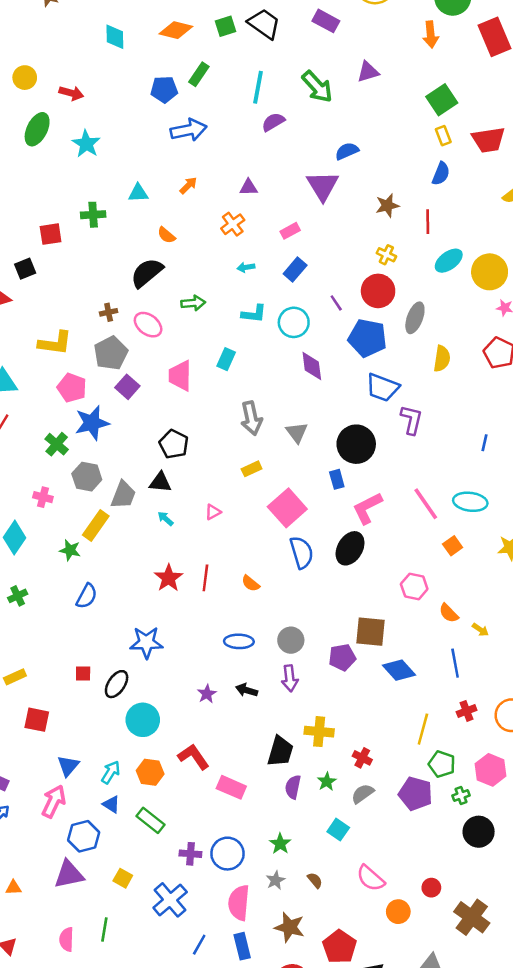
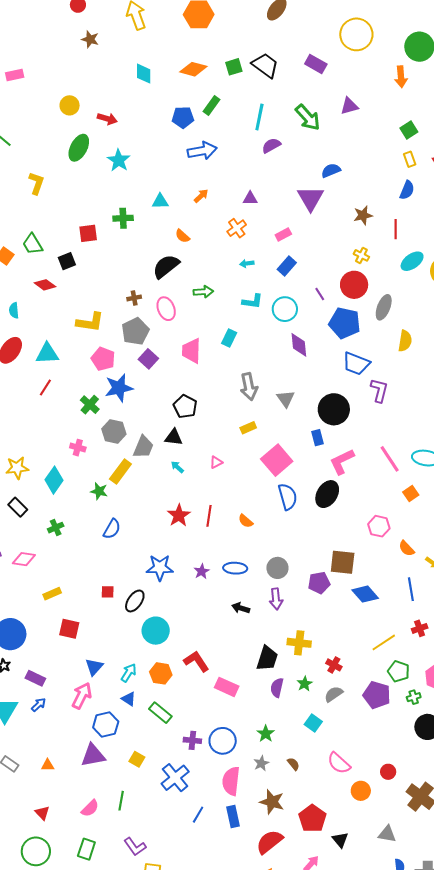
green square: (442, 100) -> (409, 130), size x0.7
pink ellipse: (148, 325) -> (166, 309), turned 30
purple star: (207, 694) -> (202, 571), moved
yellow line: (423, 729) -> (384, 642), turned 40
pink semicircle: (67, 939) -> (90, 808), turned -138

